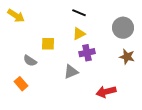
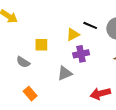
black line: (79, 13) -> (90, 25), moved
orange rectangle: (21, 84) -> (30, 94), moved

